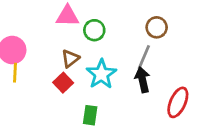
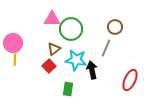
green circle: (94, 30) -> (71, 29), size x1.5
cyan star: (101, 74) -> (76, 60), turned -30
black arrow: (142, 80) -> (92, 70), moved

